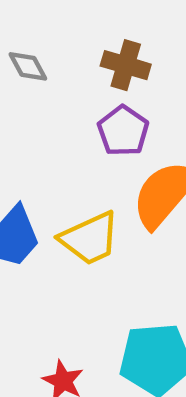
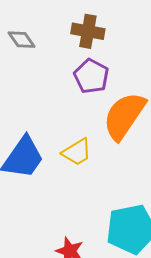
yellow trapezoid: (90, 238) -> (77, 152), size x0.7

